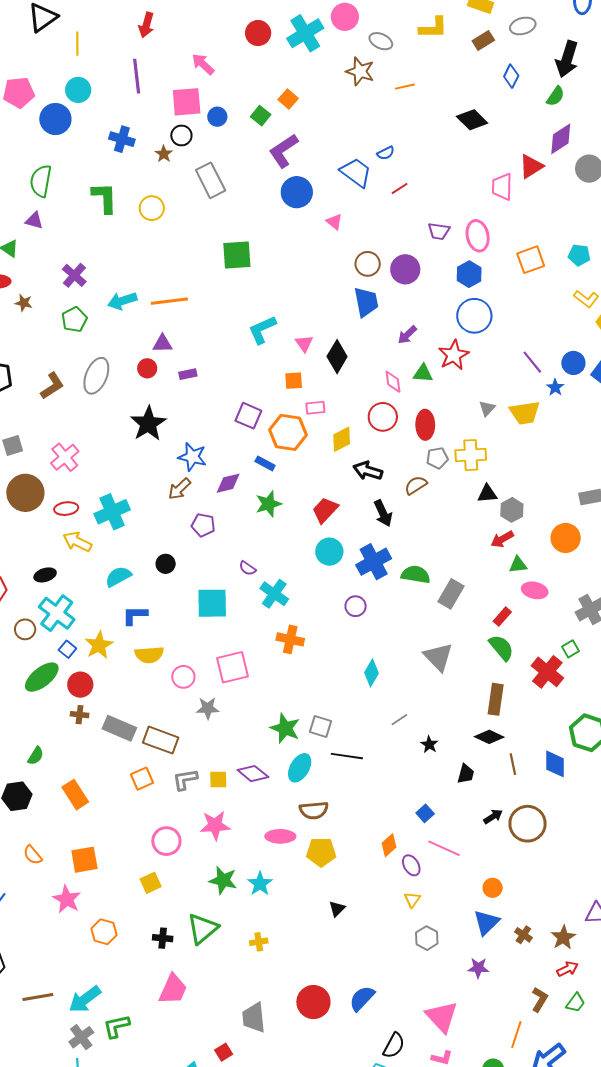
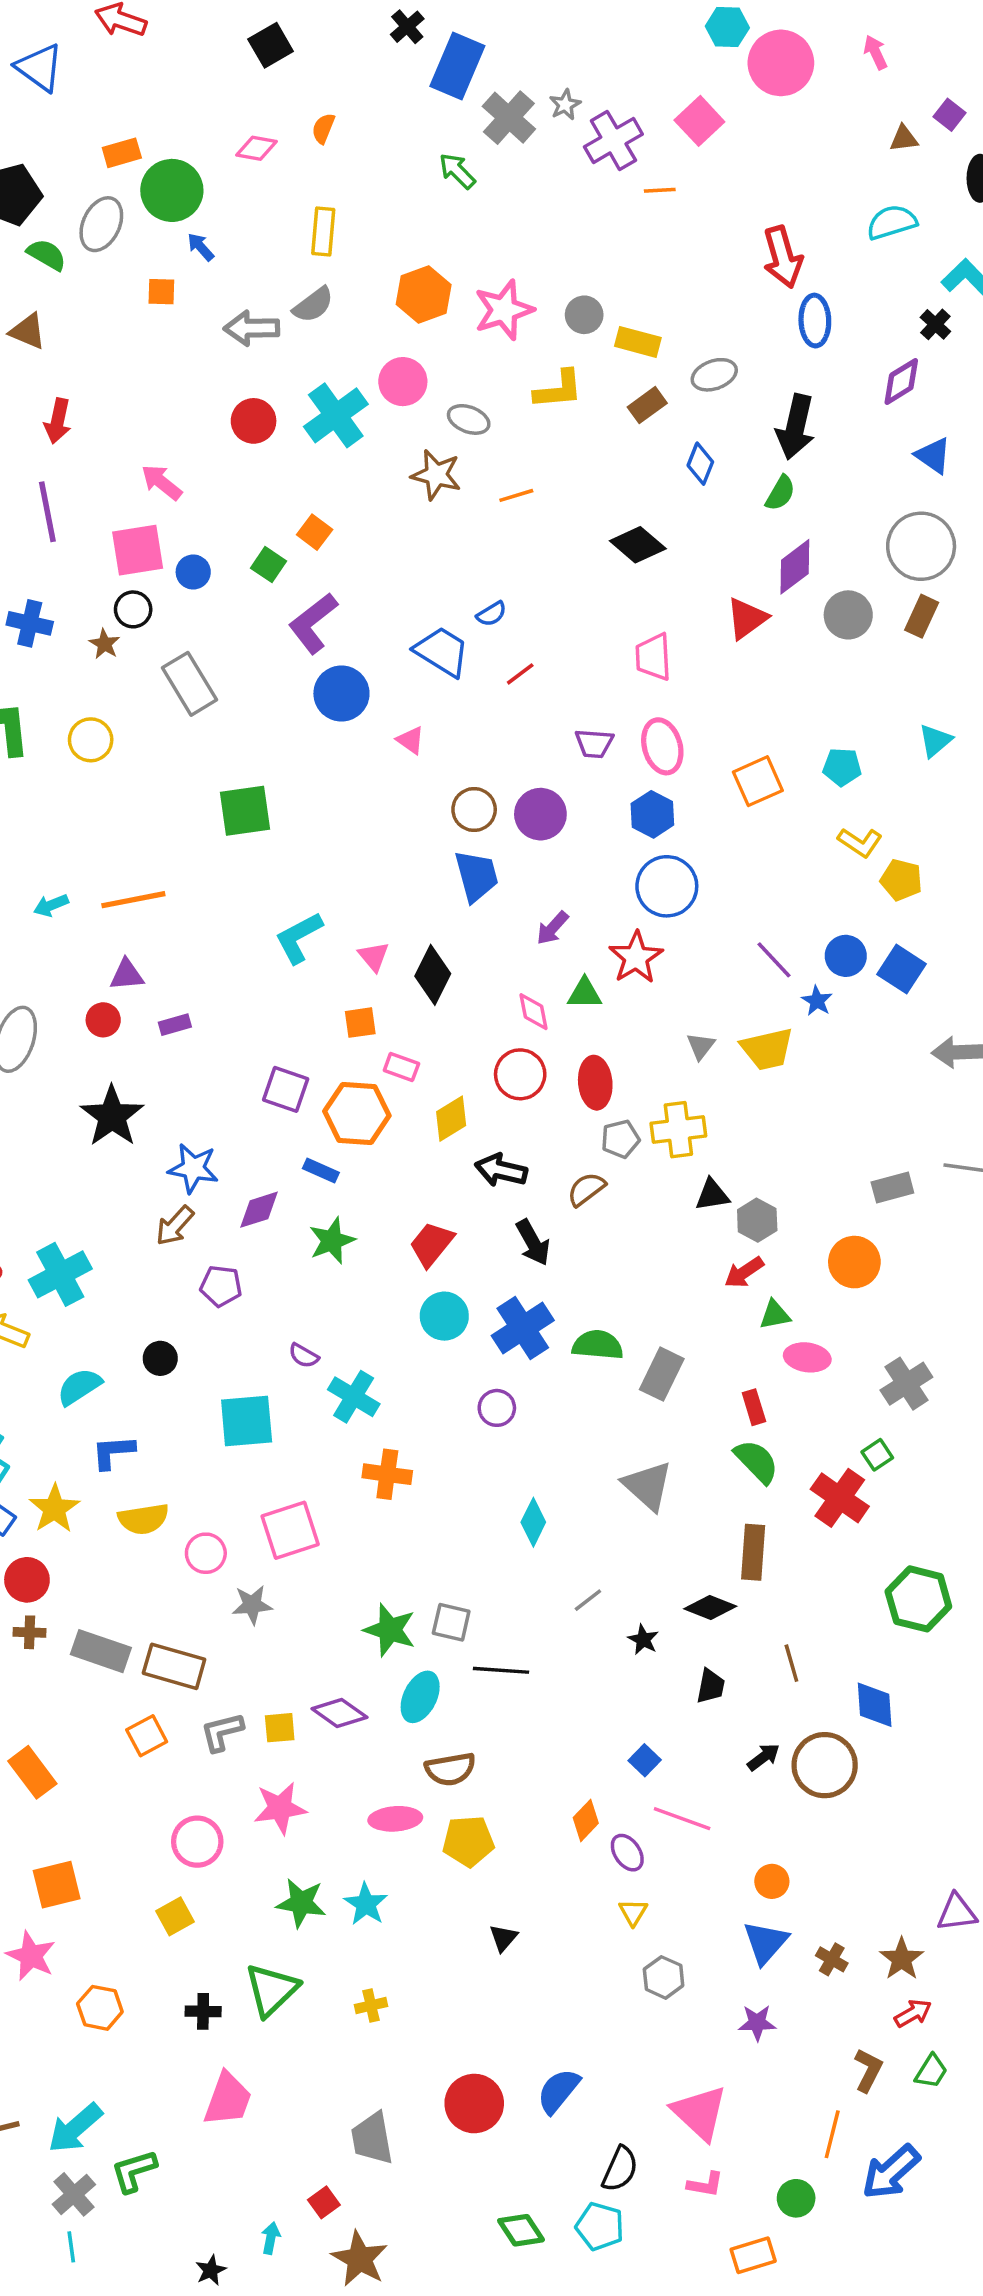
pink trapezoid: (502, 187) -> (653, 657), moved
cyan arrow: (122, 301) -> (51, 905), size x0.7
pink rectangle: (315, 408) -> (401, 1067), turned 30
red rectangle: (502, 617) -> (754, 1407), turned -54
black diamond: (489, 737) -> (710, 1608), moved
blue diamond: (555, 764) -> (875, 1705), moved

